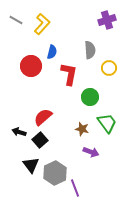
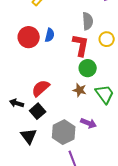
blue semicircle: (52, 52) -> (50, 35), moved
red L-shape: (69, 74) -> (81, 45), moved
brown star: (82, 129) -> (80, 90), moved
gray hexagon: (55, 173) -> (64, 132), moved

